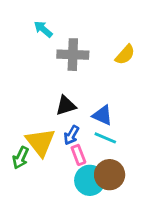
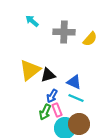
gray cross: (73, 55) -> (64, 32), moved
yellow triangle: (40, 142) -> (30, 70), moved, turned 30
green arrow: (21, 158) -> (45, 112), moved

